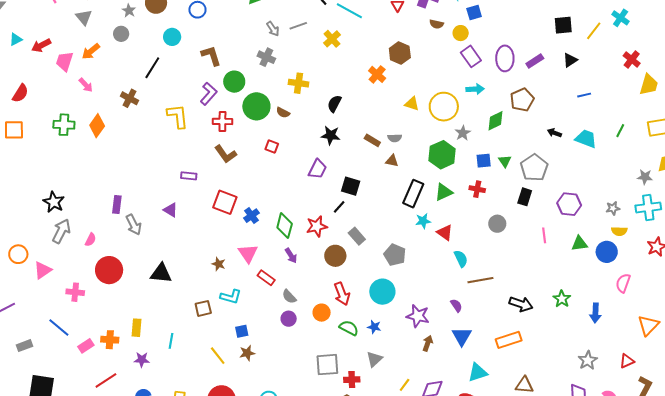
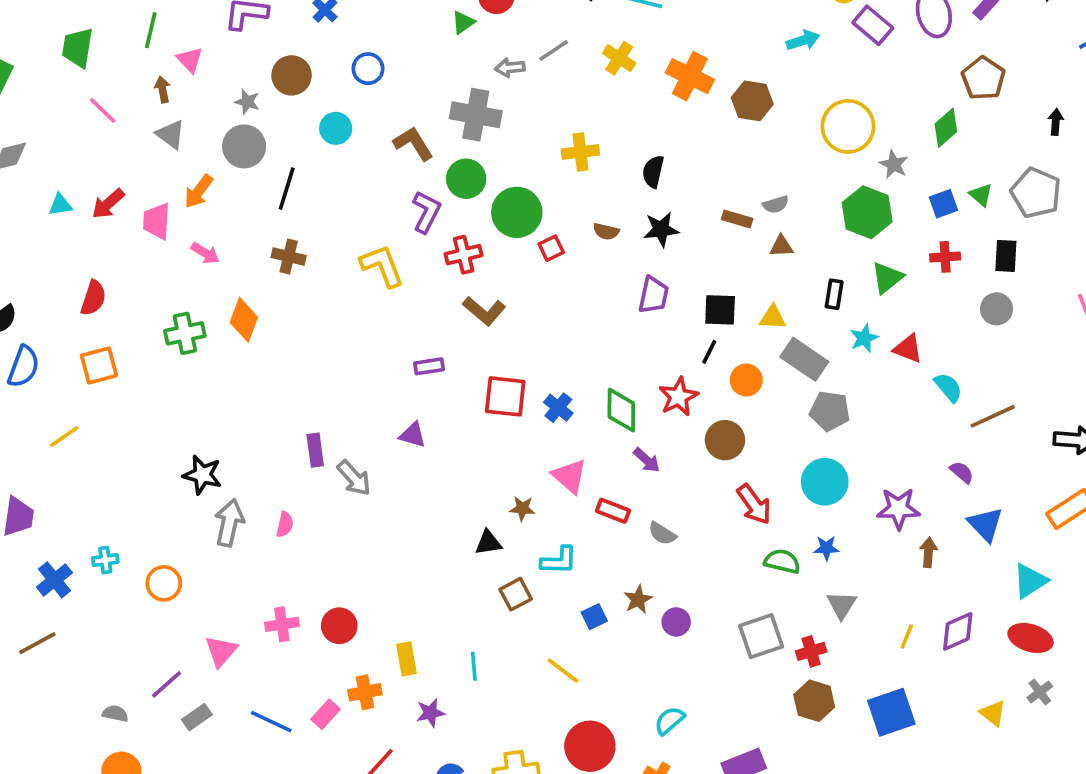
gray arrow: (273, 29) -> (510, 68), turned 133
gray circle: (121, 34) -> (244, 146), size x1.5
cyan triangle: (16, 39) -> (60, 205), turned 32
brown hexagon: (400, 53) -> (752, 101), moved
gray cross: (266, 57) -> (476, 115), moved, size x1.5
black line: (152, 68) -> (287, 189), moved
orange cross: (377, 74) -> (690, 76), moved, size x1.4
cyan arrow: (475, 89) -> (803, 40), moved
yellow triangle: (412, 104) -> (773, 317), moved
brown semicircle: (283, 113) -> (606, 231), moved
black arrow: (554, 133) -> (1056, 122), turned 88
red square: (272, 146) -> (551, 248), moved, turned -32
black rectangle: (413, 194) -> (834, 294), size x0.6
black rectangle: (525, 197) -> (1006, 256), moved
gray rectangle: (357, 236) -> (804, 359), moved, size x1.4
pink triangle: (43, 270) -> (221, 651), moved
red circle: (109, 270) -> (339, 626), moved, size x0.7
black triangle: (161, 273) -> (488, 543), moved, size x0.7
orange circle: (322, 313) -> (746, 380), moved
purple circle: (289, 319) -> (676, 622), moved
blue line: (59, 328) -> (271, 722), moved
gray rectangle: (25, 346) -> (197, 717), moved
brown star: (247, 353) -> (638, 600), moved

